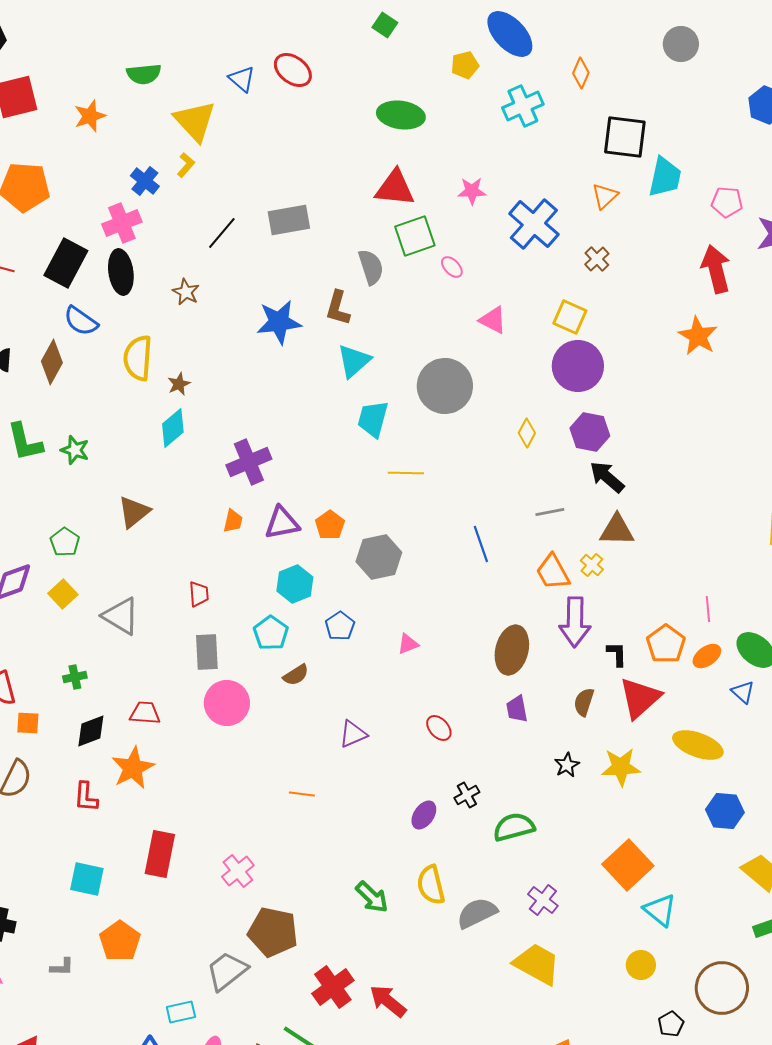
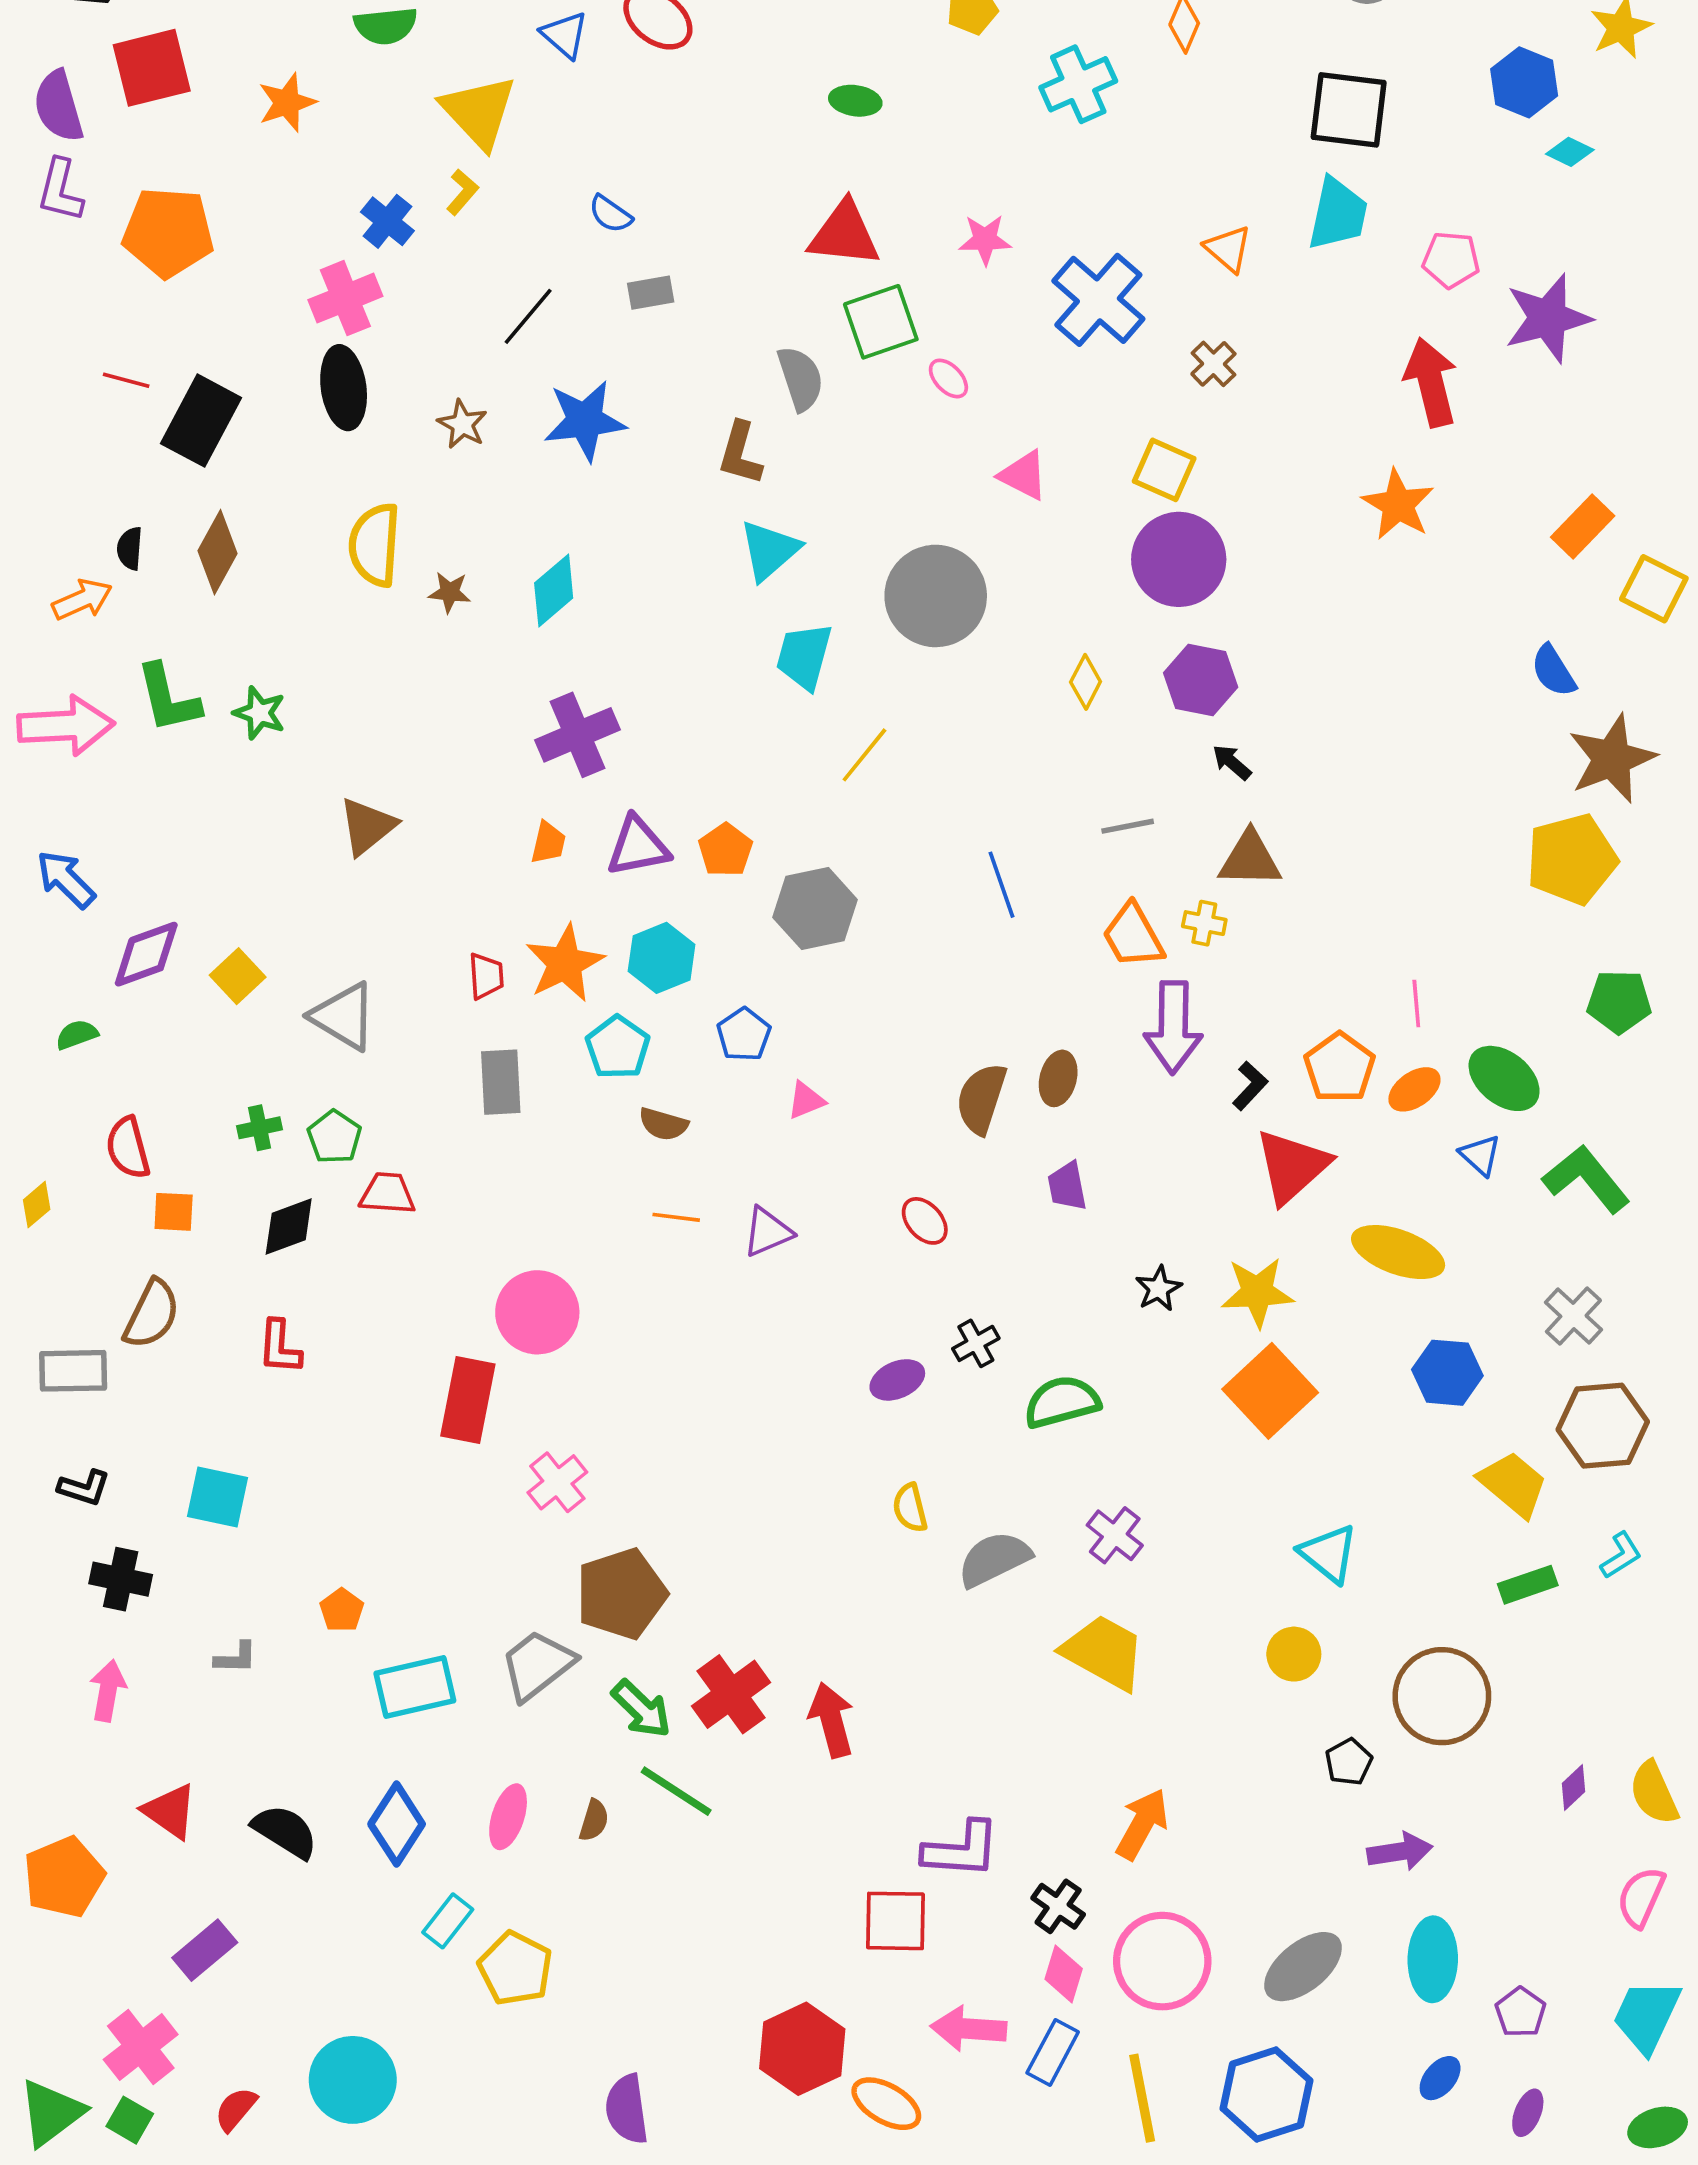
green ellipse: (401, 115) -> (855, 101), size x0.6
black square: (625, 137) -> (1349, 110), moved
orange triangle: (605, 196) -> (1228, 249), turned -36
gray rectangle: (289, 220) -> (651, 293), size x0.6
black rectangle: (66, 263) -> (201, 421), moved
blue semicircle: (81, 321) -> (610, 214), moved, size x0.7
blue star: (279, 322) -> (585, 421), moved
brown star: (179, 384) -> (450, 592), turned 30
cyan diamond: (173, 428) -> (554, 590), moved
yellow line: (406, 473) -> (864, 755), turned -52
black arrow: (607, 477) -> (1232, 762), size x0.6
green pentagon: (65, 542) -> (334, 1137), moved
yellow cross: (592, 565) -> (1204, 923), turned -30
pink triangle: (408, 644) -> (806, 1100), moved
brown ellipse: (512, 650) -> (1058, 1078), size x0.6
black L-shape: (617, 654) -> (1250, 1086), turned 44
brown semicircle: (296, 675) -> (663, 1124), turned 48
brown semicircle: (584, 702) -> (981, 1099), moved, size x1.4
pink circle: (227, 703) -> (537, 1312), moved
orange star: (133, 768) -> (565, 963), moved
orange line: (302, 794) -> (676, 1217), moved
purple ellipse: (424, 815) -> (897, 1380), turned 32
red rectangle: (160, 854) -> (468, 1400), moved
orange square: (628, 865) -> (1270, 1391), moved
cyan square: (87, 879) -> (217, 1497), moved
yellow semicircle: (431, 885) -> (910, 1508), size x0.7
green arrow: (372, 897) -> (641, 1709), moved
brown pentagon: (273, 932) -> (621, 1594), turned -30
orange pentagon: (120, 941) -> (342, 1610), size x0.6
red arrow: (388, 1001) -> (832, 1720), turned 36
cyan rectangle: (181, 1012) -> (415, 1687), moved, size x1.5

